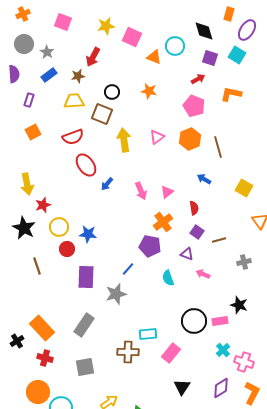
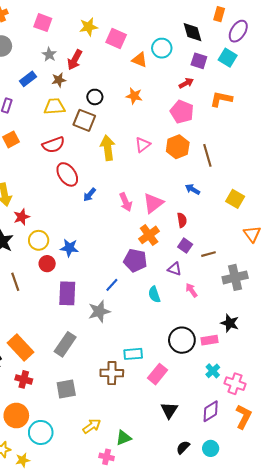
gray star: (47, 52) -> (49, 54), moved
pink triangle: (167, 192) -> (153, 203), size x1.5
gray cross: (244, 262) -> (235, 277), size x1.6
pink arrow: (203, 274) -> (192, 290), turned 32

